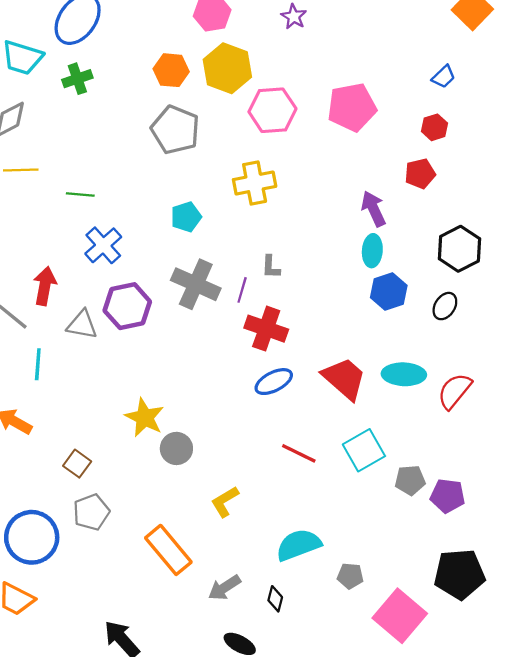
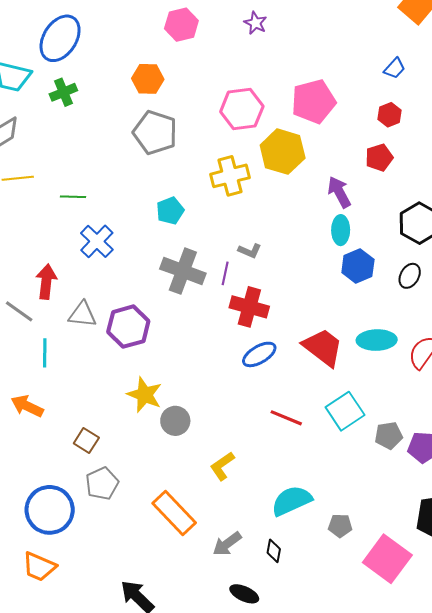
yellow hexagon: (227, 68) -> (283, 152), moved
gray L-shape: (271, 267) -> (250, 251), turned -65
purple hexagon: (127, 306) -> (128, 327), moved

